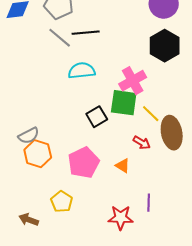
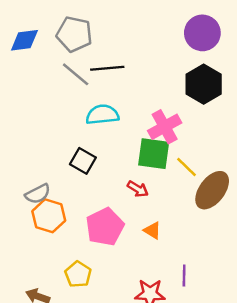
black square: (97, 117) -> (83, 161), moved, turned -30
brown ellipse: (172, 133) -> (212, 190), turned 48
red arrow: (142, 143) -> (138, 189), moved

